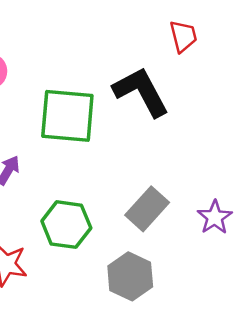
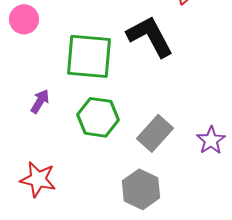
green hexagon: (66, 225) -> (98, 117), moved

